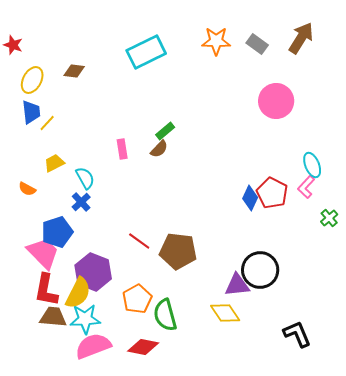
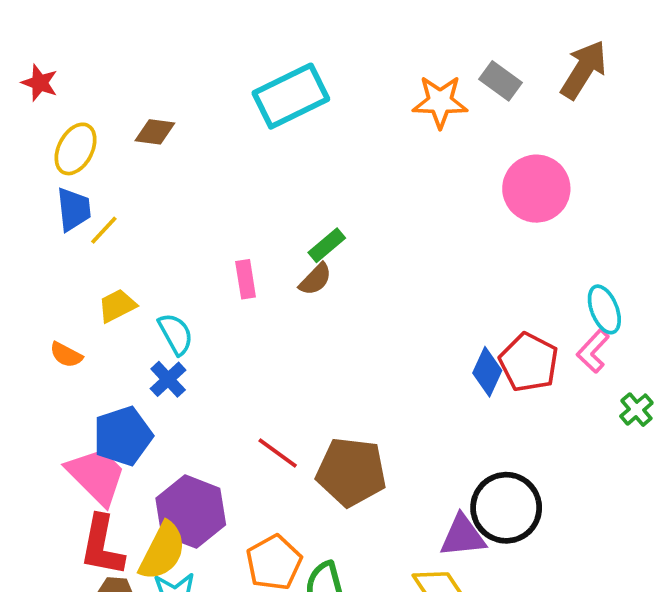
orange star: (216, 41) -> (440, 102), moved

